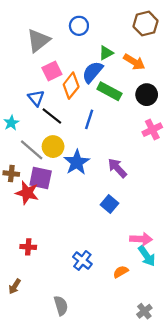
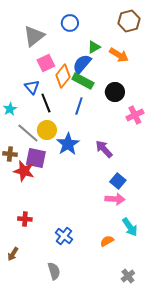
green rectangle: (109, 91) -> (83, 81), moved
black circle: (147, 95) -> (115, 92), moved
black line: (52, 116) -> (46, 103), turned 30
blue square: (109, 204) -> (118, 181), moved
pink arrow: (141, 239) -> (115, 199), moved
blue cross: (82, 260) -> (64, 236), moved

